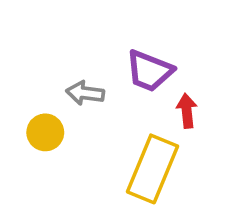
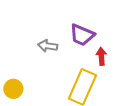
yellow circle: (45, 132) -> (13, 89), moved

